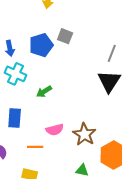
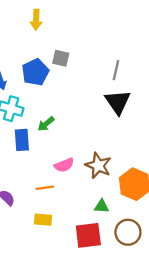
blue rectangle: (15, 118) -> (22, 140), moved

